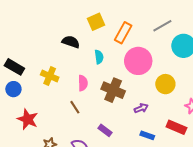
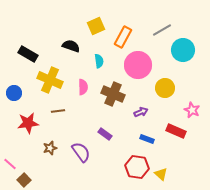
black rectangle: (14, 67) -> (28, 54), moved
yellow cross: (50, 76) -> (50, 80), size x1.4
brown line: (75, 107) -> (58, 111), moved, turned -64
red star: (28, 119) -> (28, 123), turned -30

